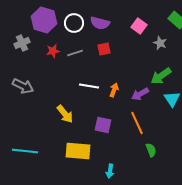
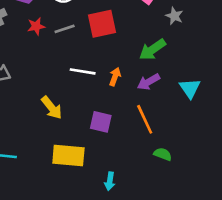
red square: (104, 49) -> (102, 24), size x1.6
green arrow: (161, 76) -> (152, 50), moved
green semicircle: (151, 150) -> (163, 154), turned -48

